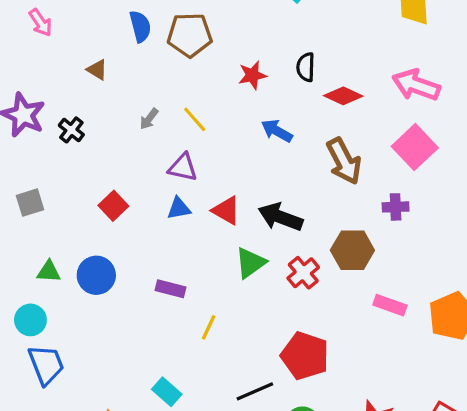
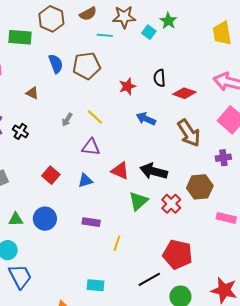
blue triangle: (179, 208) -> (85, 181), moved
cyan rectangle: (167, 392) -> (95, 285), turned -30

